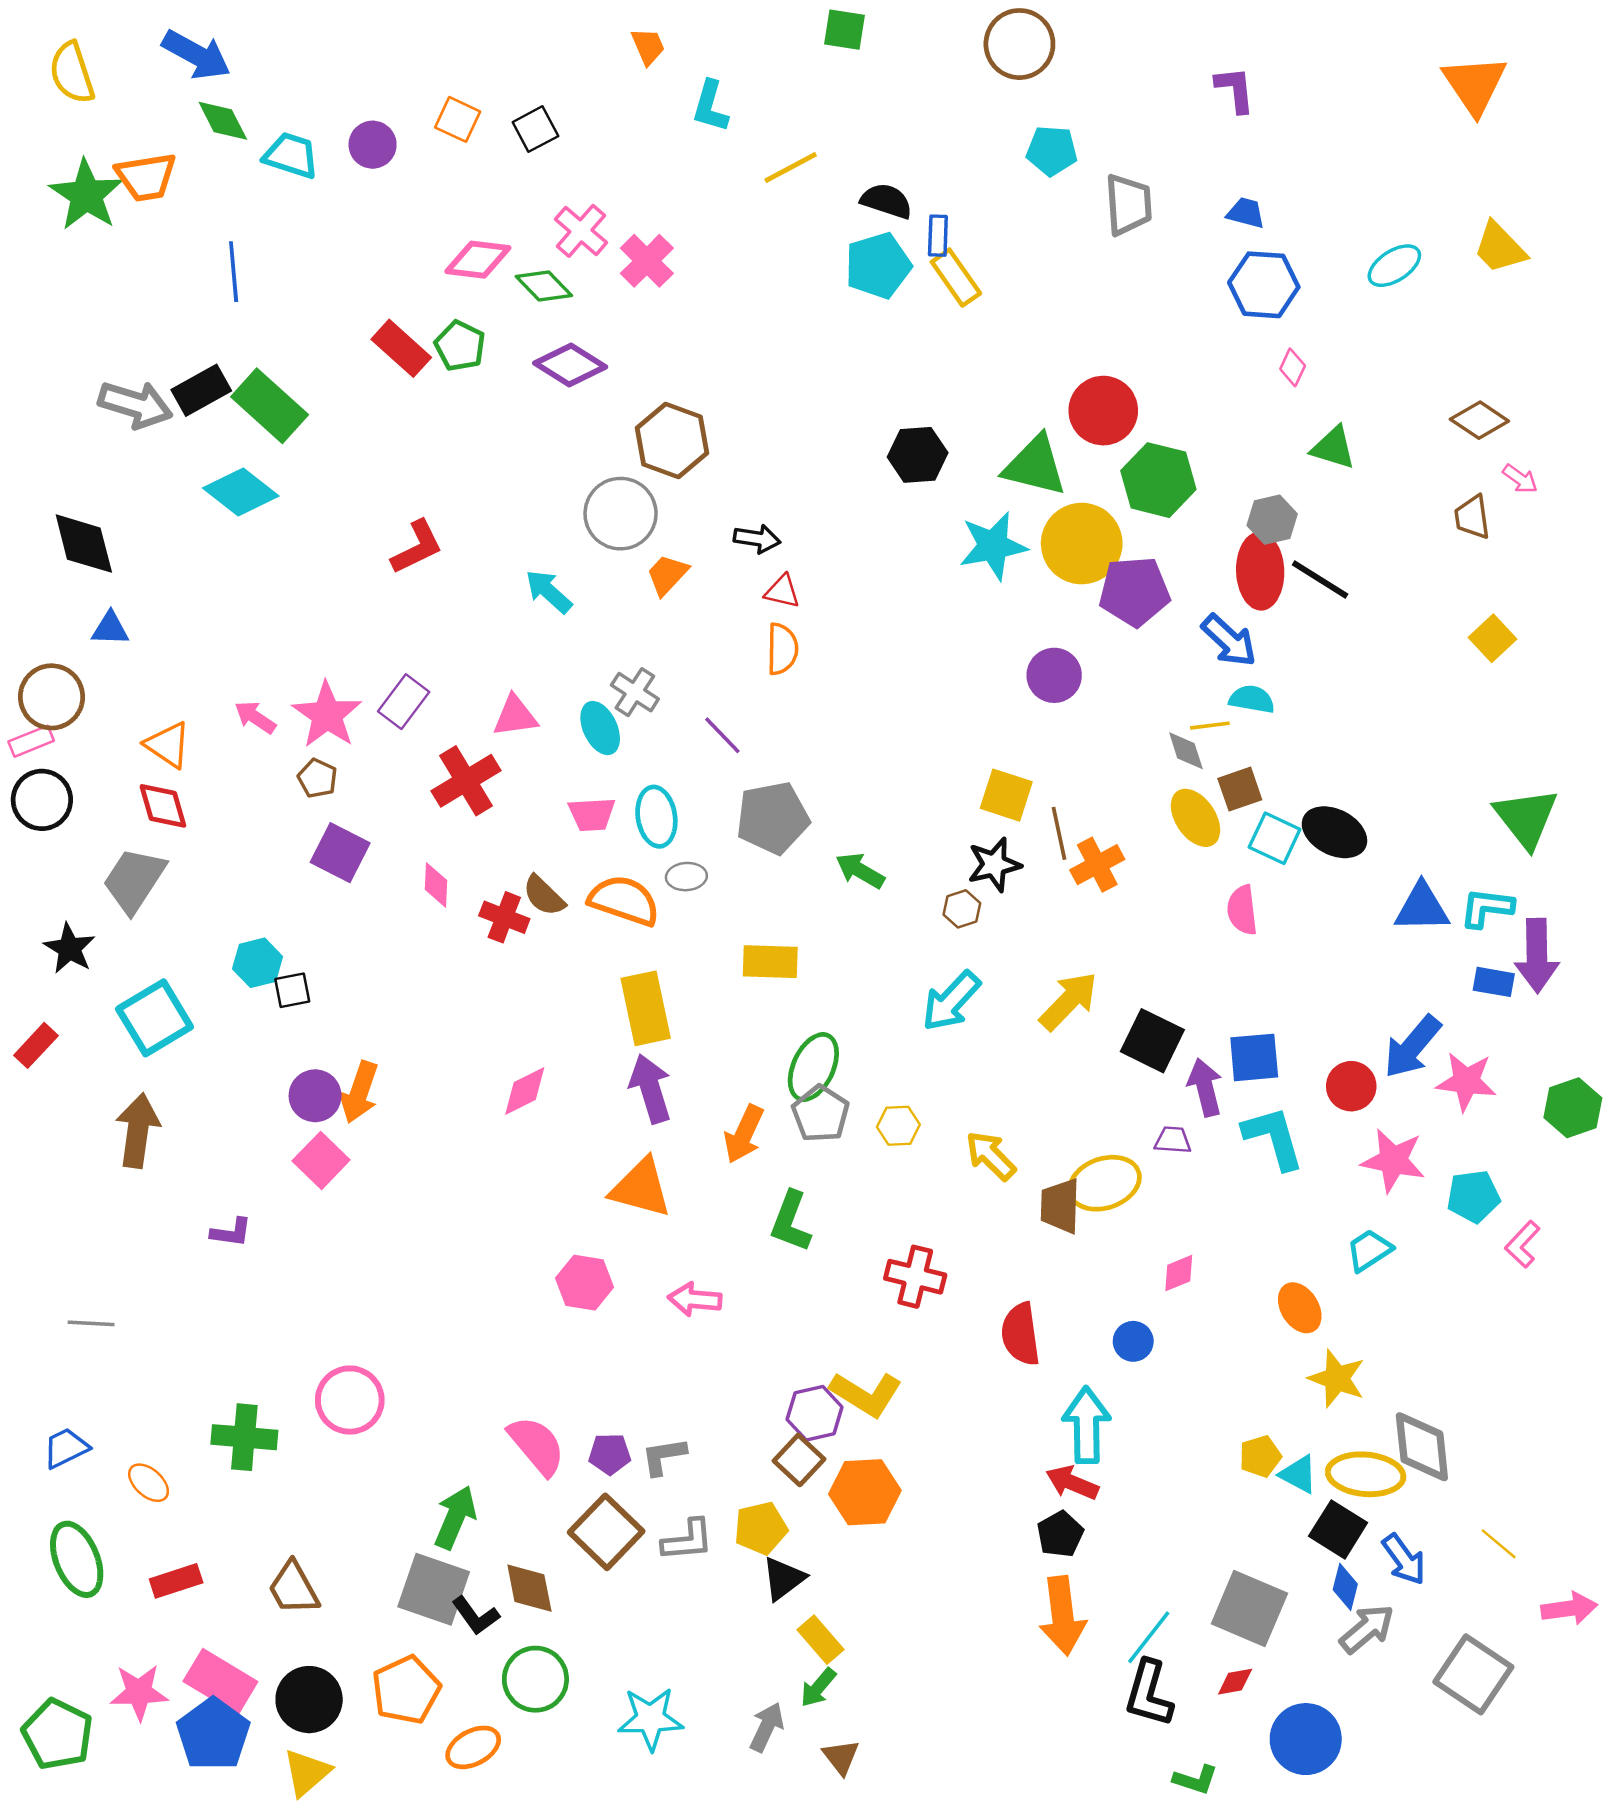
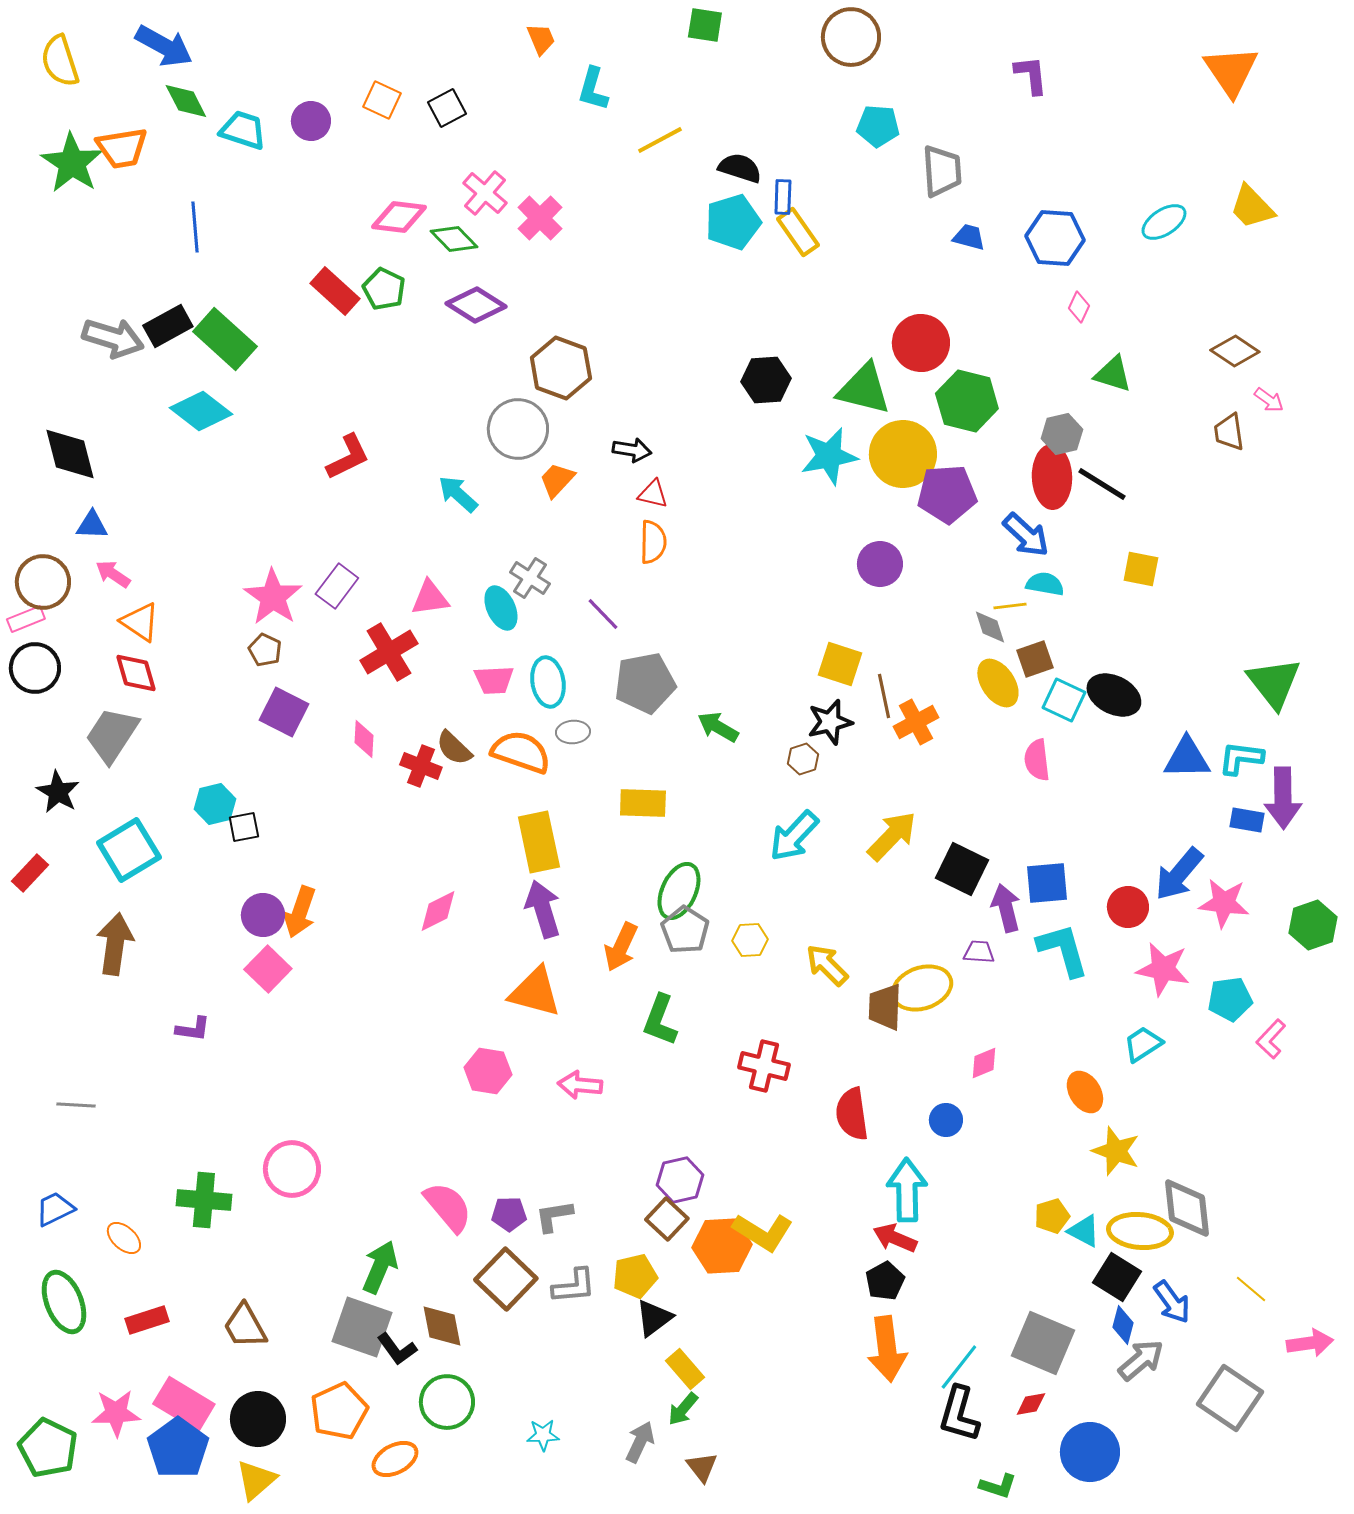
blue trapezoid: (1246, 213) -> (969, 237), moved
yellow square: (1493, 638) -> (1141, 569), moved, turned -36
pink arrow: (255, 717) -> (113, 574), moved
yellow L-shape: (866, 1394) -> (763, 1232), moved
cyan star: (650, 1719) -> (543, 1435), size x0.6

